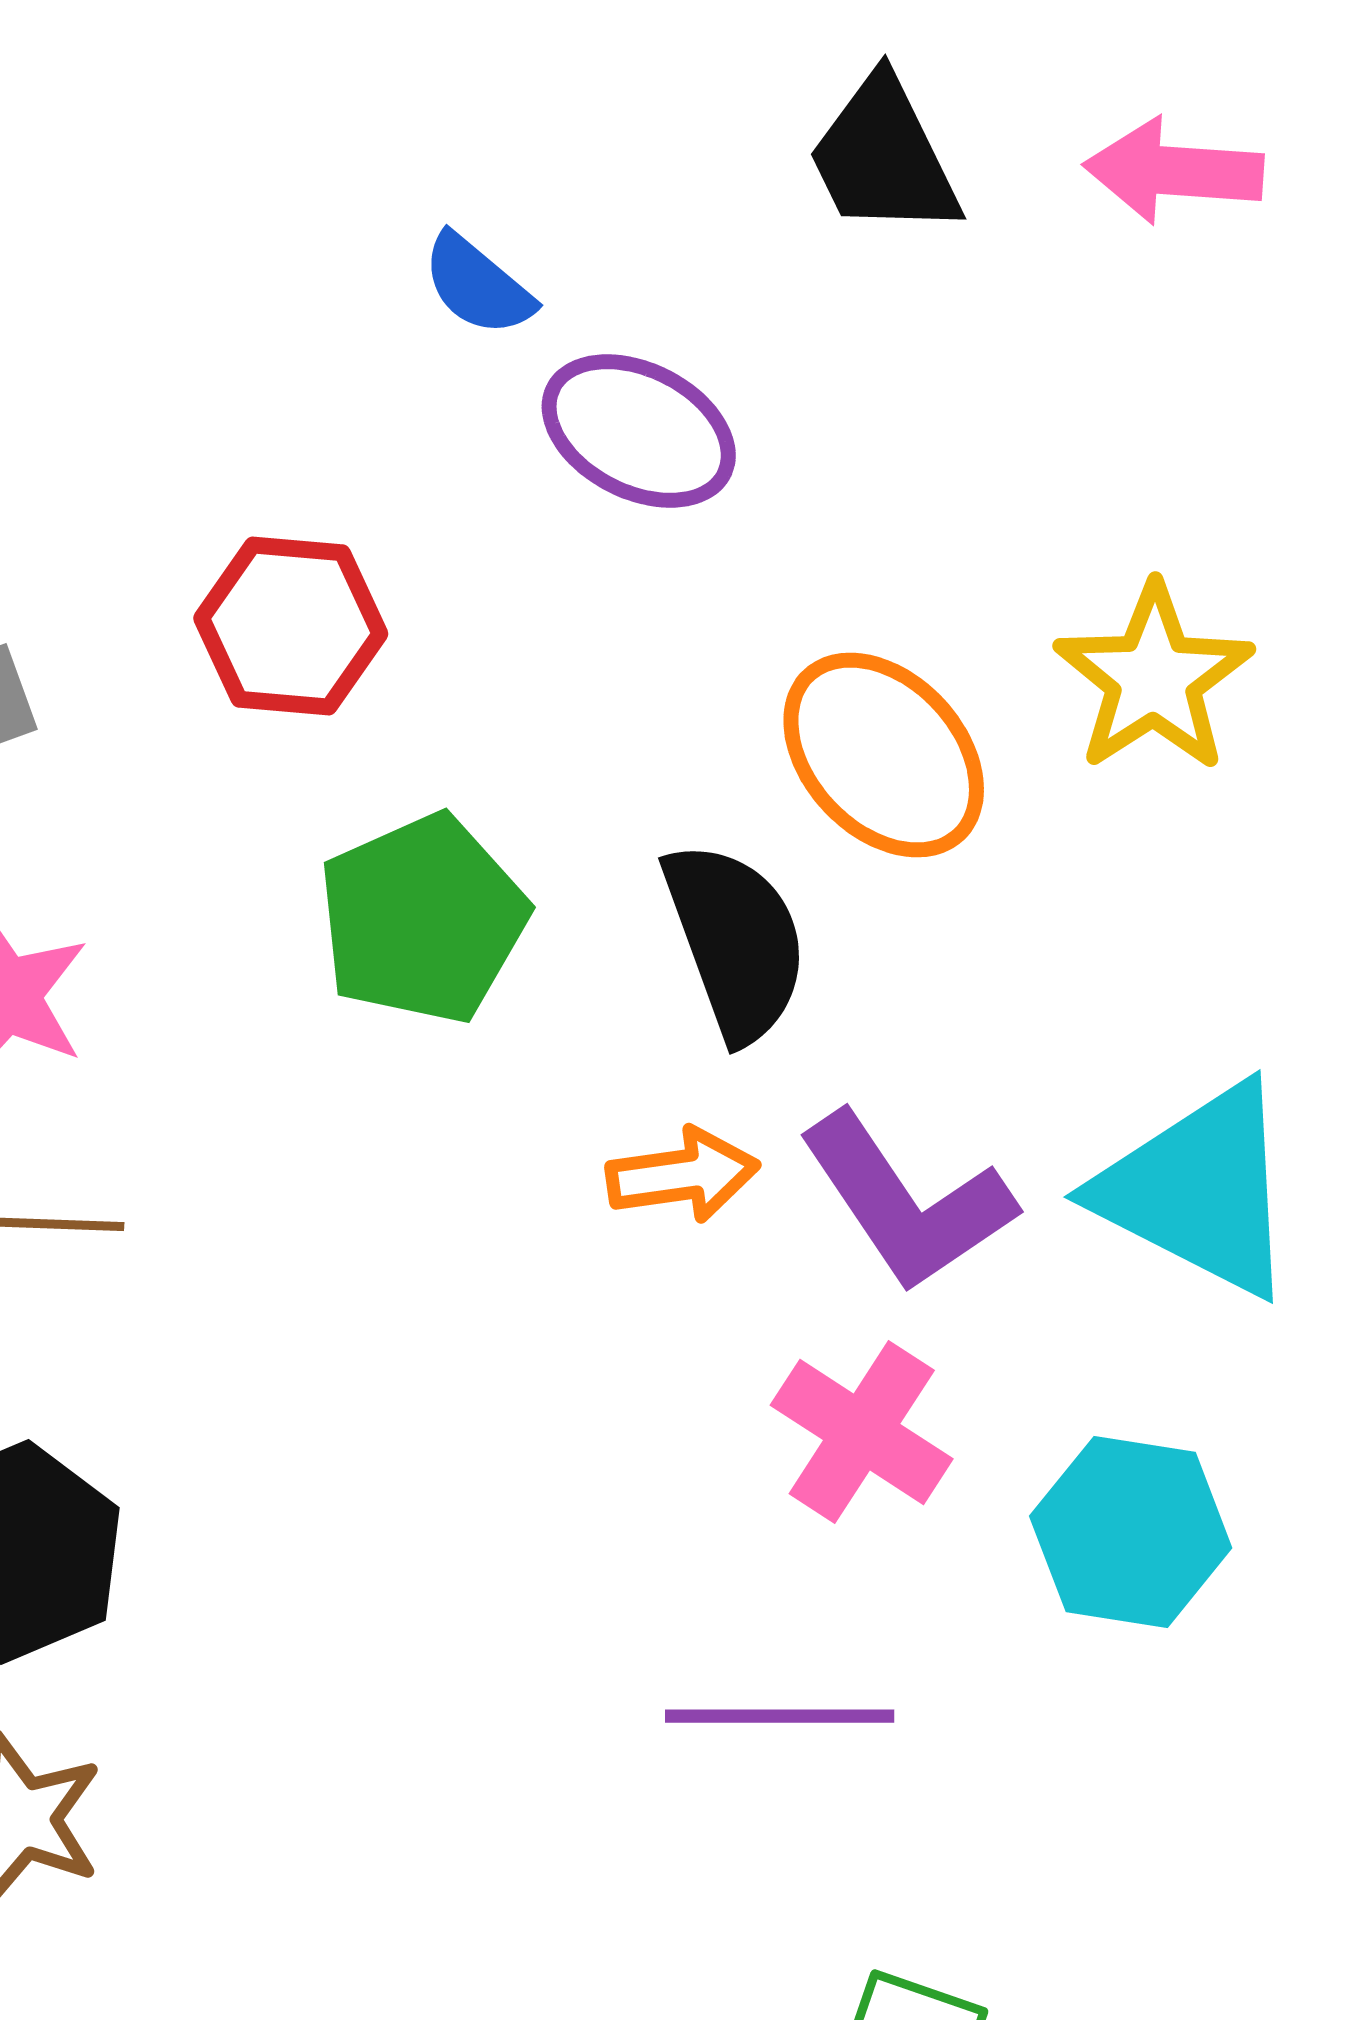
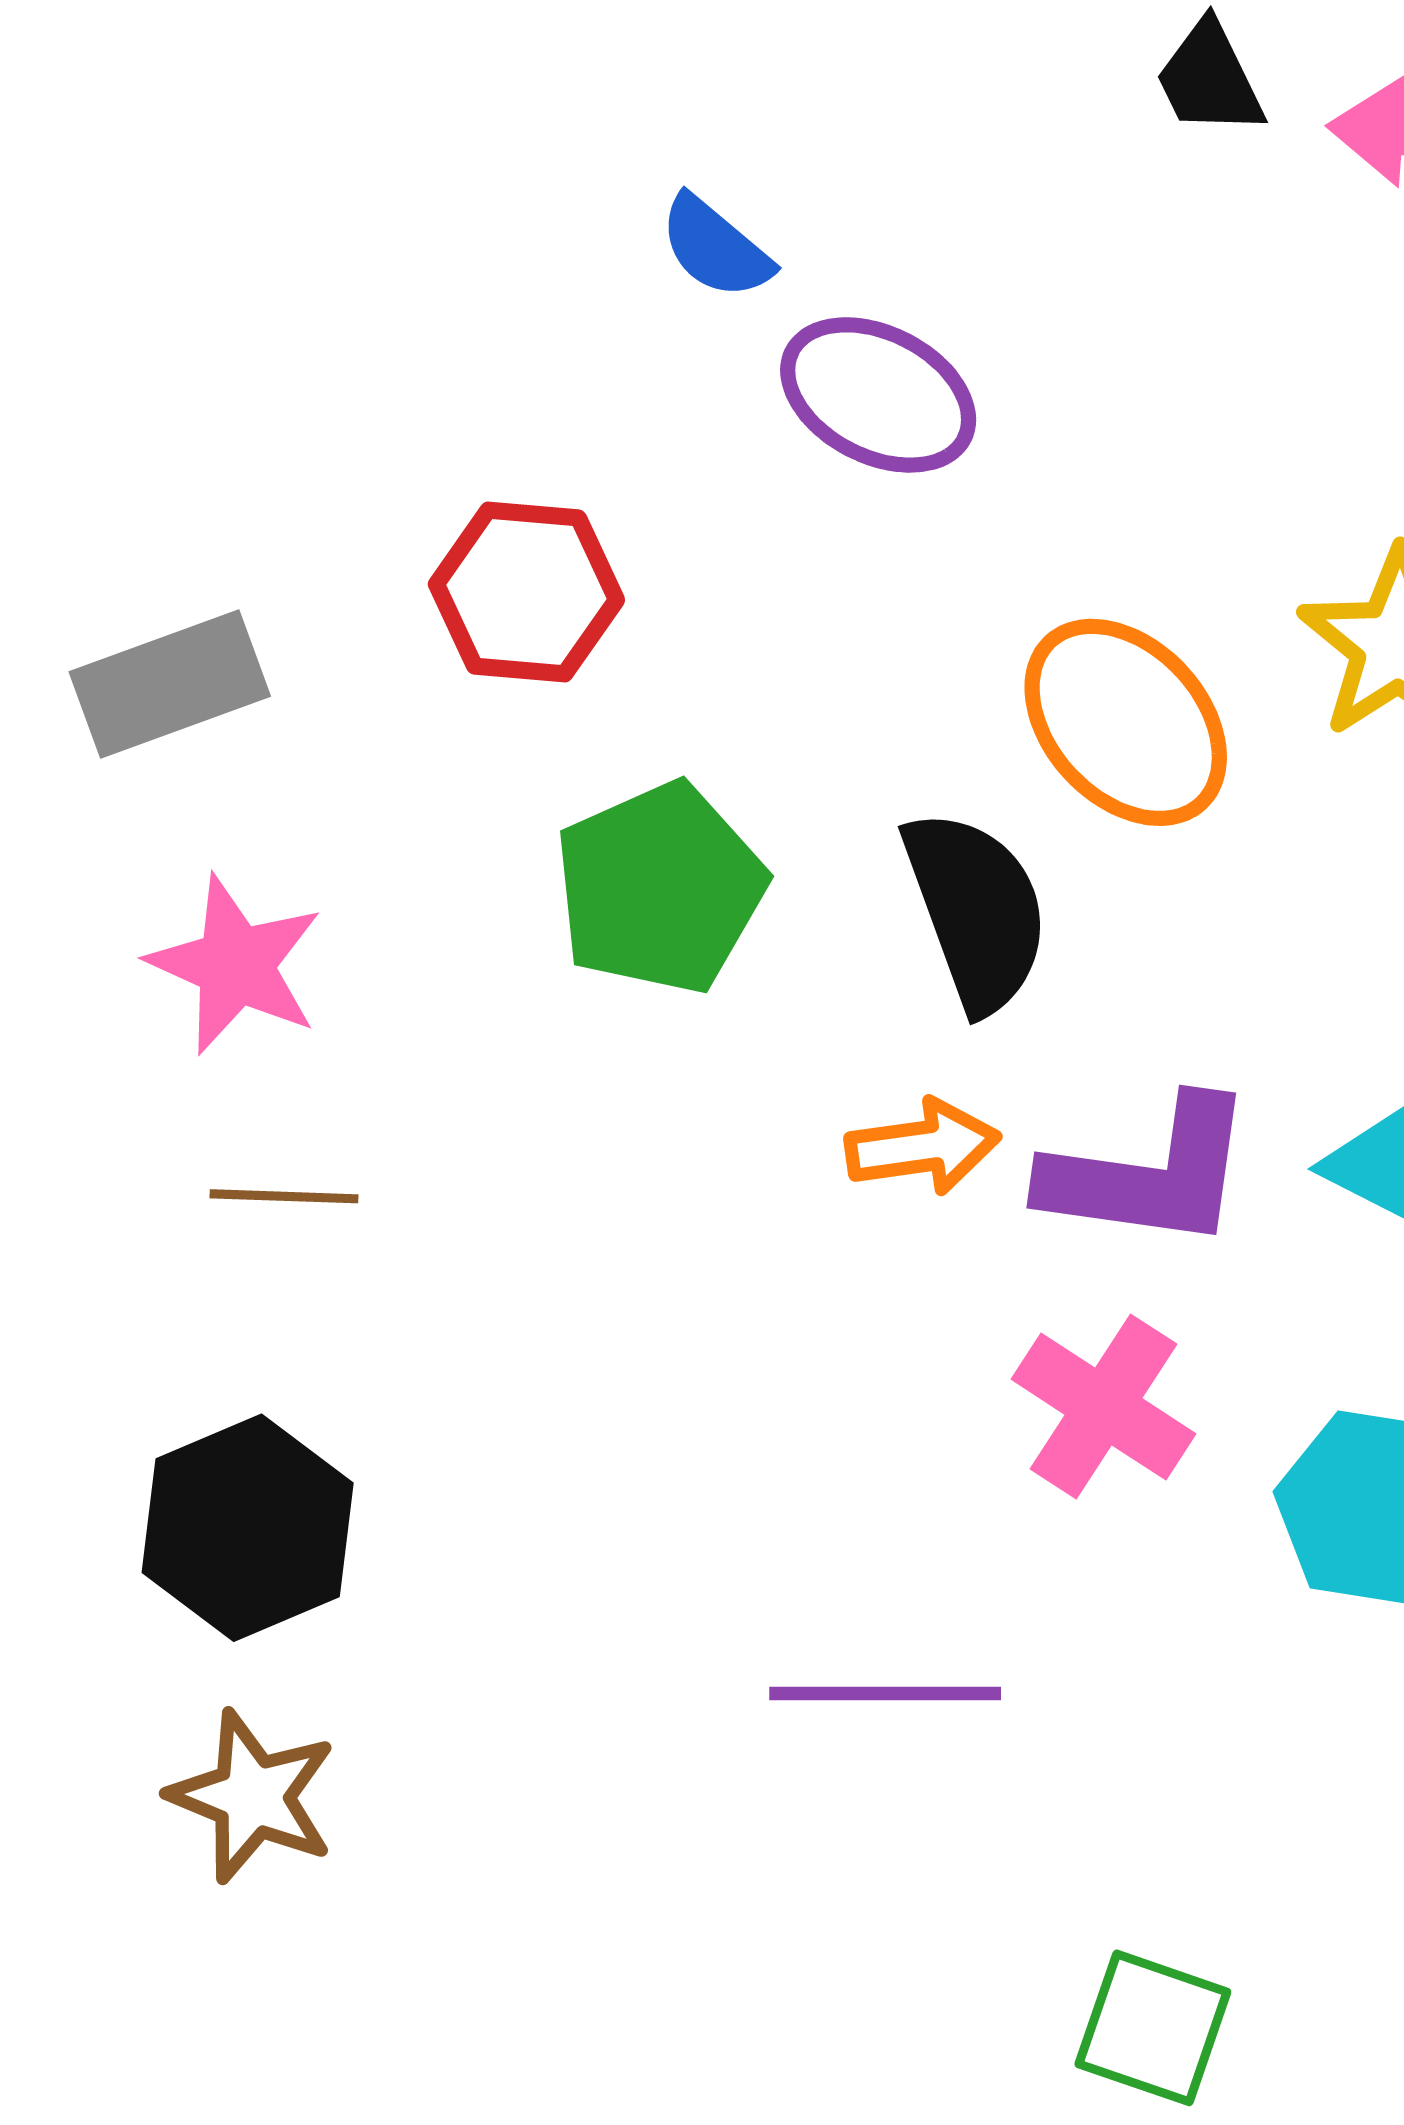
black trapezoid: (884, 157) -> (1210, 79), moved, size x0.7
purple L-shape: (907, 1202) -> (1149, 1174), turned -48
purple line: (780, 1716) -> (885, 1693), moved

